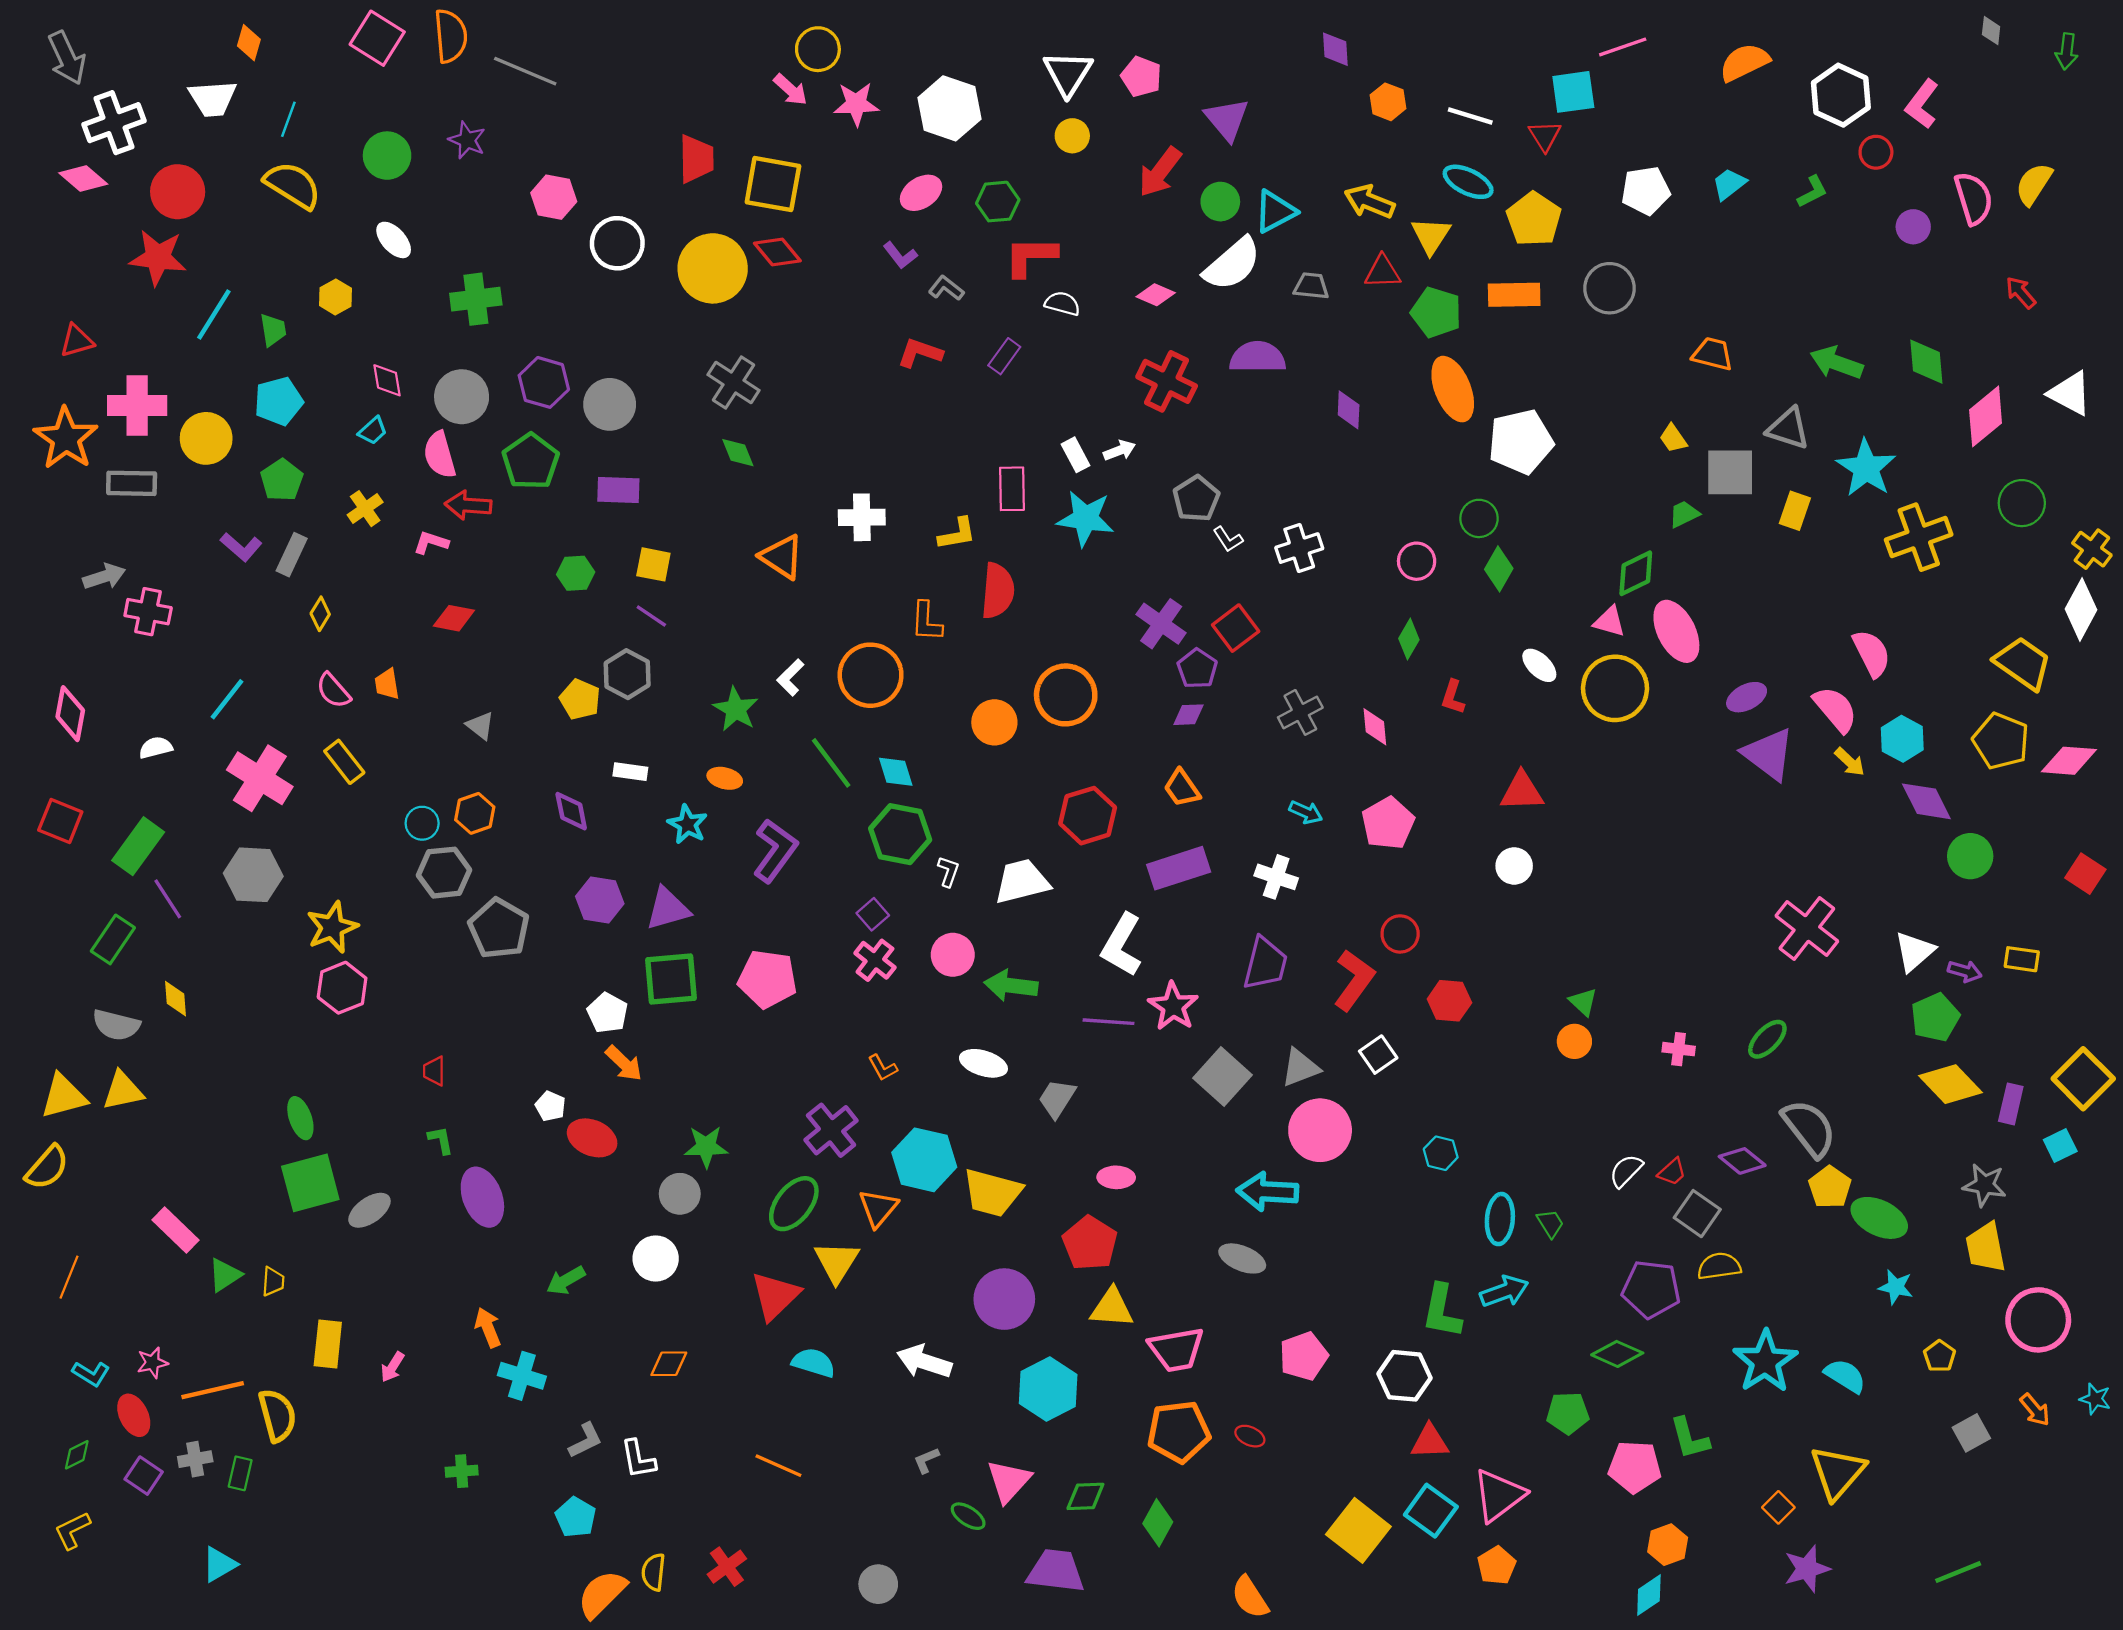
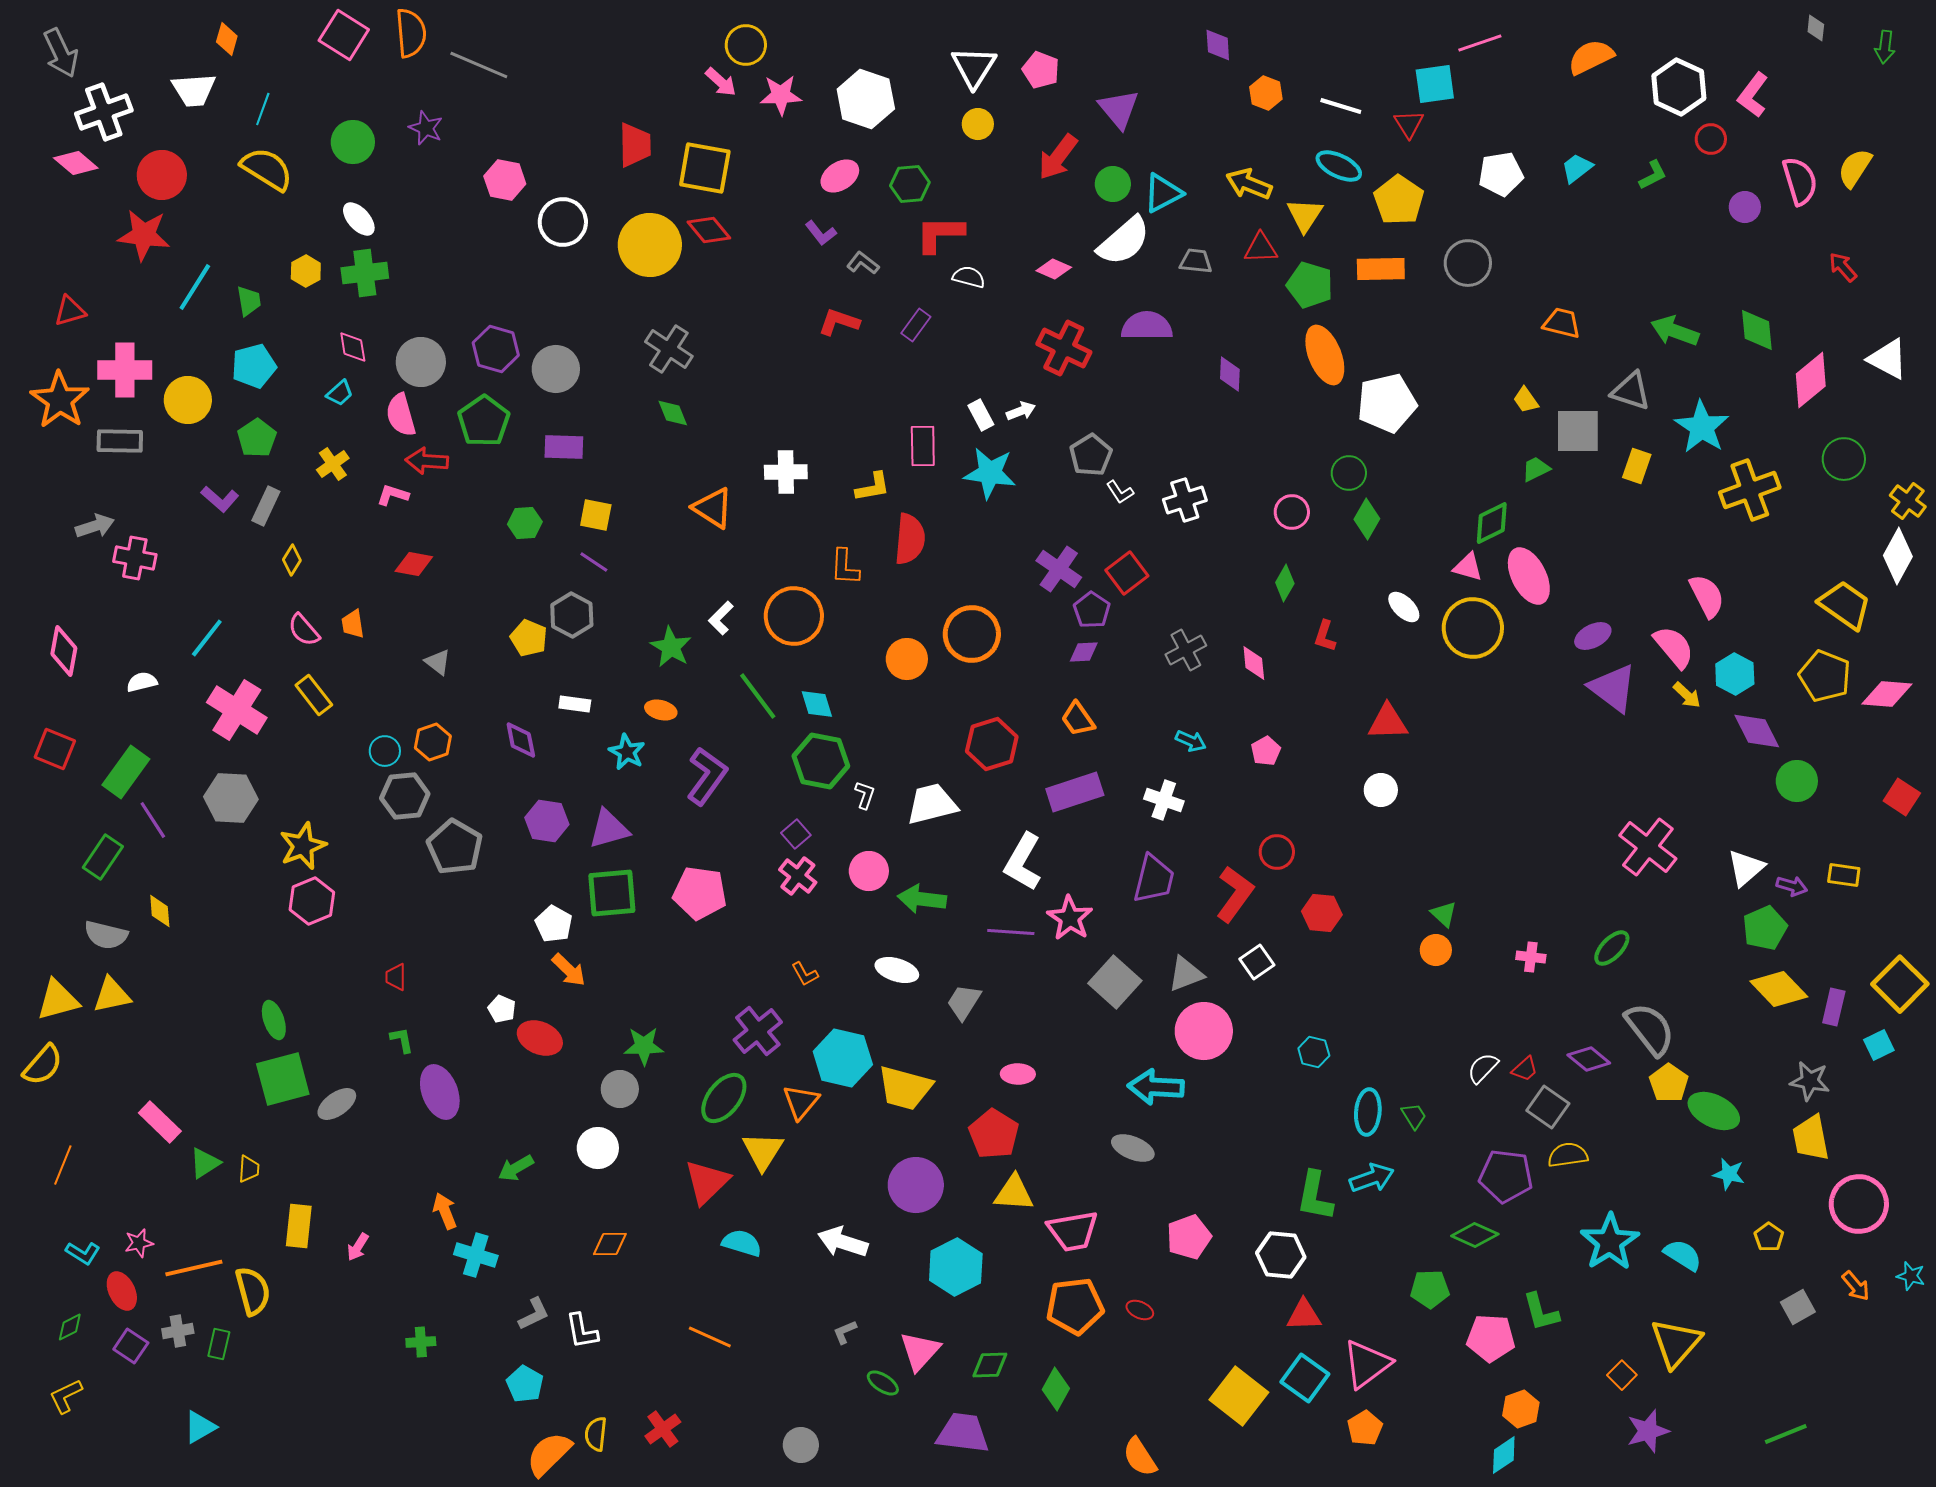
green cross: (476, 299) -> (365, 273), moved
pink pentagon: (1388, 823) -> (1266, 751), size x0.6

